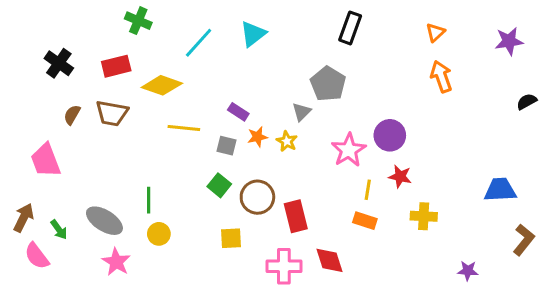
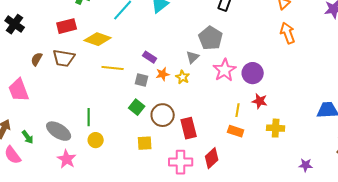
black cross: (59, 63) -> (15, 24), moved
pink star: (349, 150) -> (225, 70), moved
red diamond: (330, 260) -> (212, 158), turned 65

